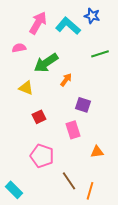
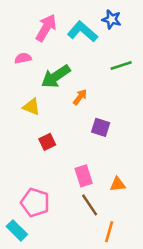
pink rectangle: (73, 130) -> (84, 176), moved
pink pentagon: (42, 156) -> (35, 203), moved
brown line: (69, 181) -> (90, 205), moved

